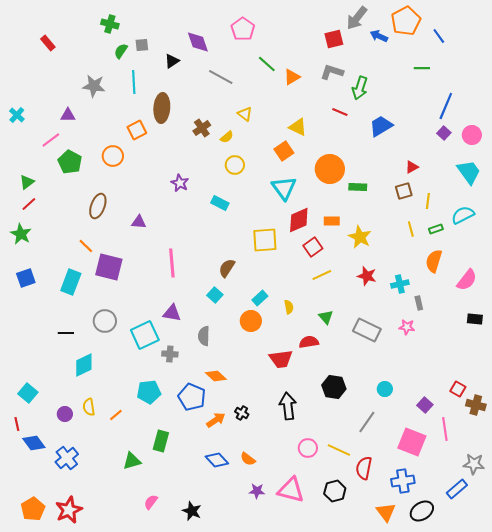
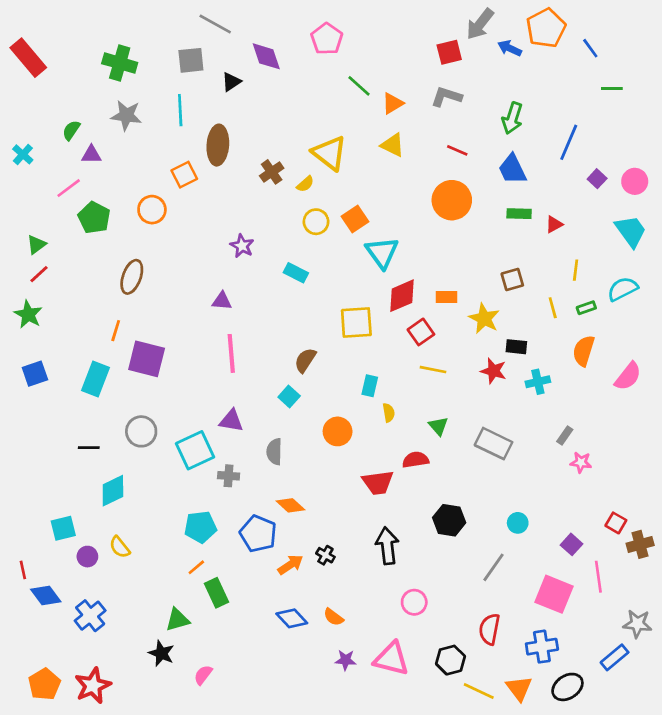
green cross: (110, 24) -> (120, 63), moved, size x1.4
red rectangle: (48, 43) -> (28, 58), moved, size x1.8
gray square: (142, 45) -> (191, 60), size x1.5
green semicircle: (121, 51) -> (71, 130), moved
green line: (422, 68) -> (612, 89), moved
gray line: (221, 77) -> (215, 24), moved
green arrow: (360, 88) -> (512, 118), moved
blue line: (446, 106) -> (569, 142), moved
yellow triangle: (245, 114) -> (329, 153), size x1.8
blue trapezoid: (381, 126) -> (512, 169), turned -85
yellow triangle: (298, 127) -> (393, 145), moved
orange square: (284, 151) -> (355, 219), moved
orange circle: (330, 169) -> (452, 200), moved
green rectangle: (358, 187) -> (519, 214), moved
brown square: (404, 191) -> (512, 280), moved
purple triangle: (139, 222) -> (222, 301), moved
orange line: (86, 246) -> (116, 331), turned 63
yellow line: (322, 275) -> (433, 370), turned 36
cyan rectangle: (260, 298) -> (370, 386), moved, turned -35
gray rectangle: (419, 303) -> (565, 435), moved, turned 48
black rectangle: (475, 319) -> (516, 347), moved
pink star: (407, 327) -> (581, 462), moved
cyan square: (28, 393) -> (63, 528), moved, turned 36
brown cross: (476, 405) -> (640, 544), turned -30
yellow semicircle: (89, 407) -> (120, 547), turned -30
orange line: (116, 415) -> (196, 567), moved
green rectangle: (161, 441) -> (216, 593), turned -40
yellow line: (339, 450) -> (479, 691), moved
black star: (192, 511) -> (161, 653), moved

